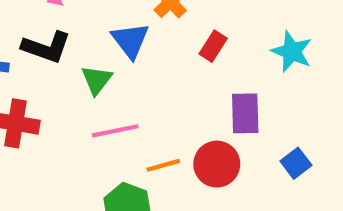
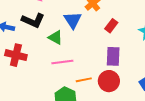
green triangle: (97, 80) -> (55, 37), turned -42
purple rectangle: (245, 113) -> (113, 56), moved

